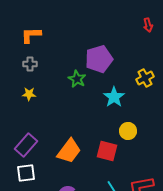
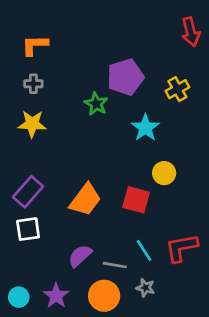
red arrow: (148, 25) -> (191, 32), size x1.5
yellow cross: (145, 78) -> (177, 89), moved
yellow star: (29, 94) -> (32, 124), size x1.5

